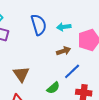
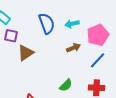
blue line: (72, 71) -> (98, 60), moved
brown triangle: (21, 74) -> (26, 53), moved, turned 36

